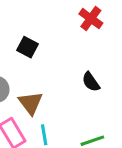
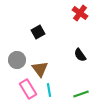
black square: (28, 47) -> (38, 32), turned 32

